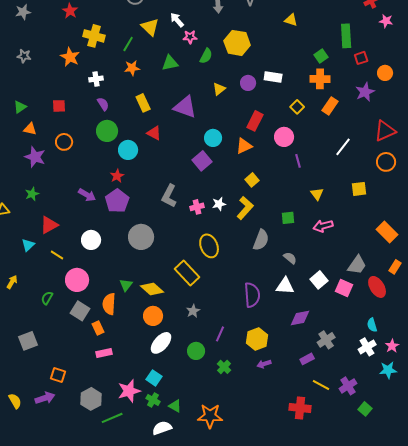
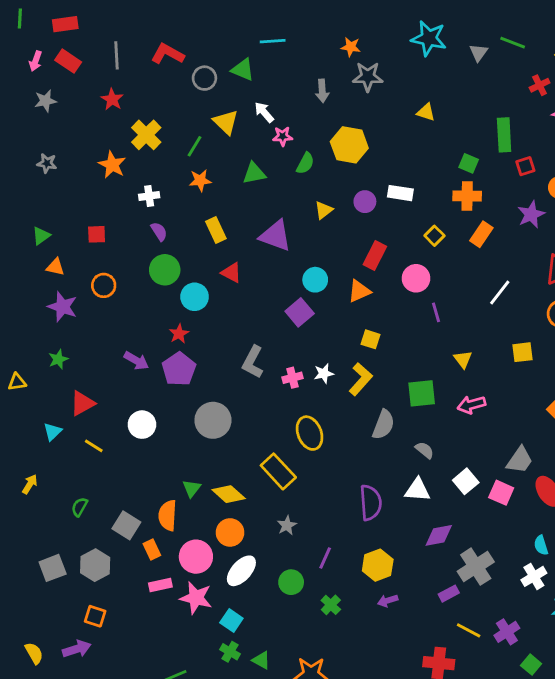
yellow cross: (94, 36) -> (146, 135), turned 30
green square: (321, 56) -> (469, 163), turned -32
yellow square: (252, 180) -> (371, 339), turned -32
green square: (288, 218) -> (422, 393), size x1.5
pink circle: (77, 280) -> (196, 557), moved
gray cross: (326, 340) -> (476, 567), size x1.4
pink star: (129, 391) -> (196, 598), moved, turned 30
gray hexagon: (91, 399) -> (95, 565), moved

